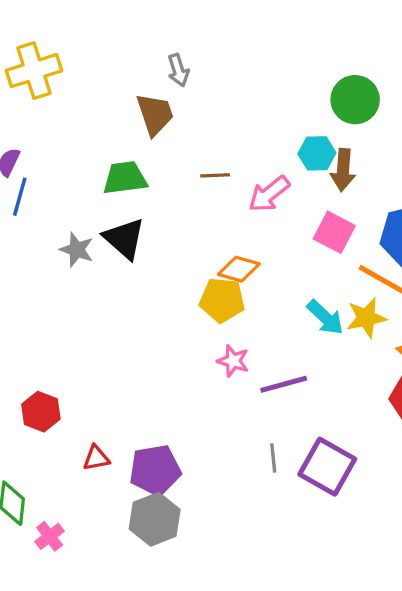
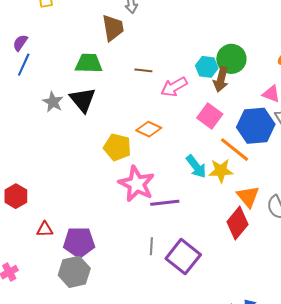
green circle: (355, 100) -> (231, 59), moved
yellow pentagon: (222, 300) -> (117, 147), moved
pink star: (233, 361) -> (137, 184), size x1.8

